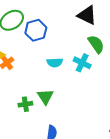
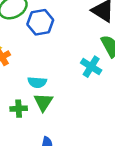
cyan semicircle: (55, 63) -> (37, 82), moved

